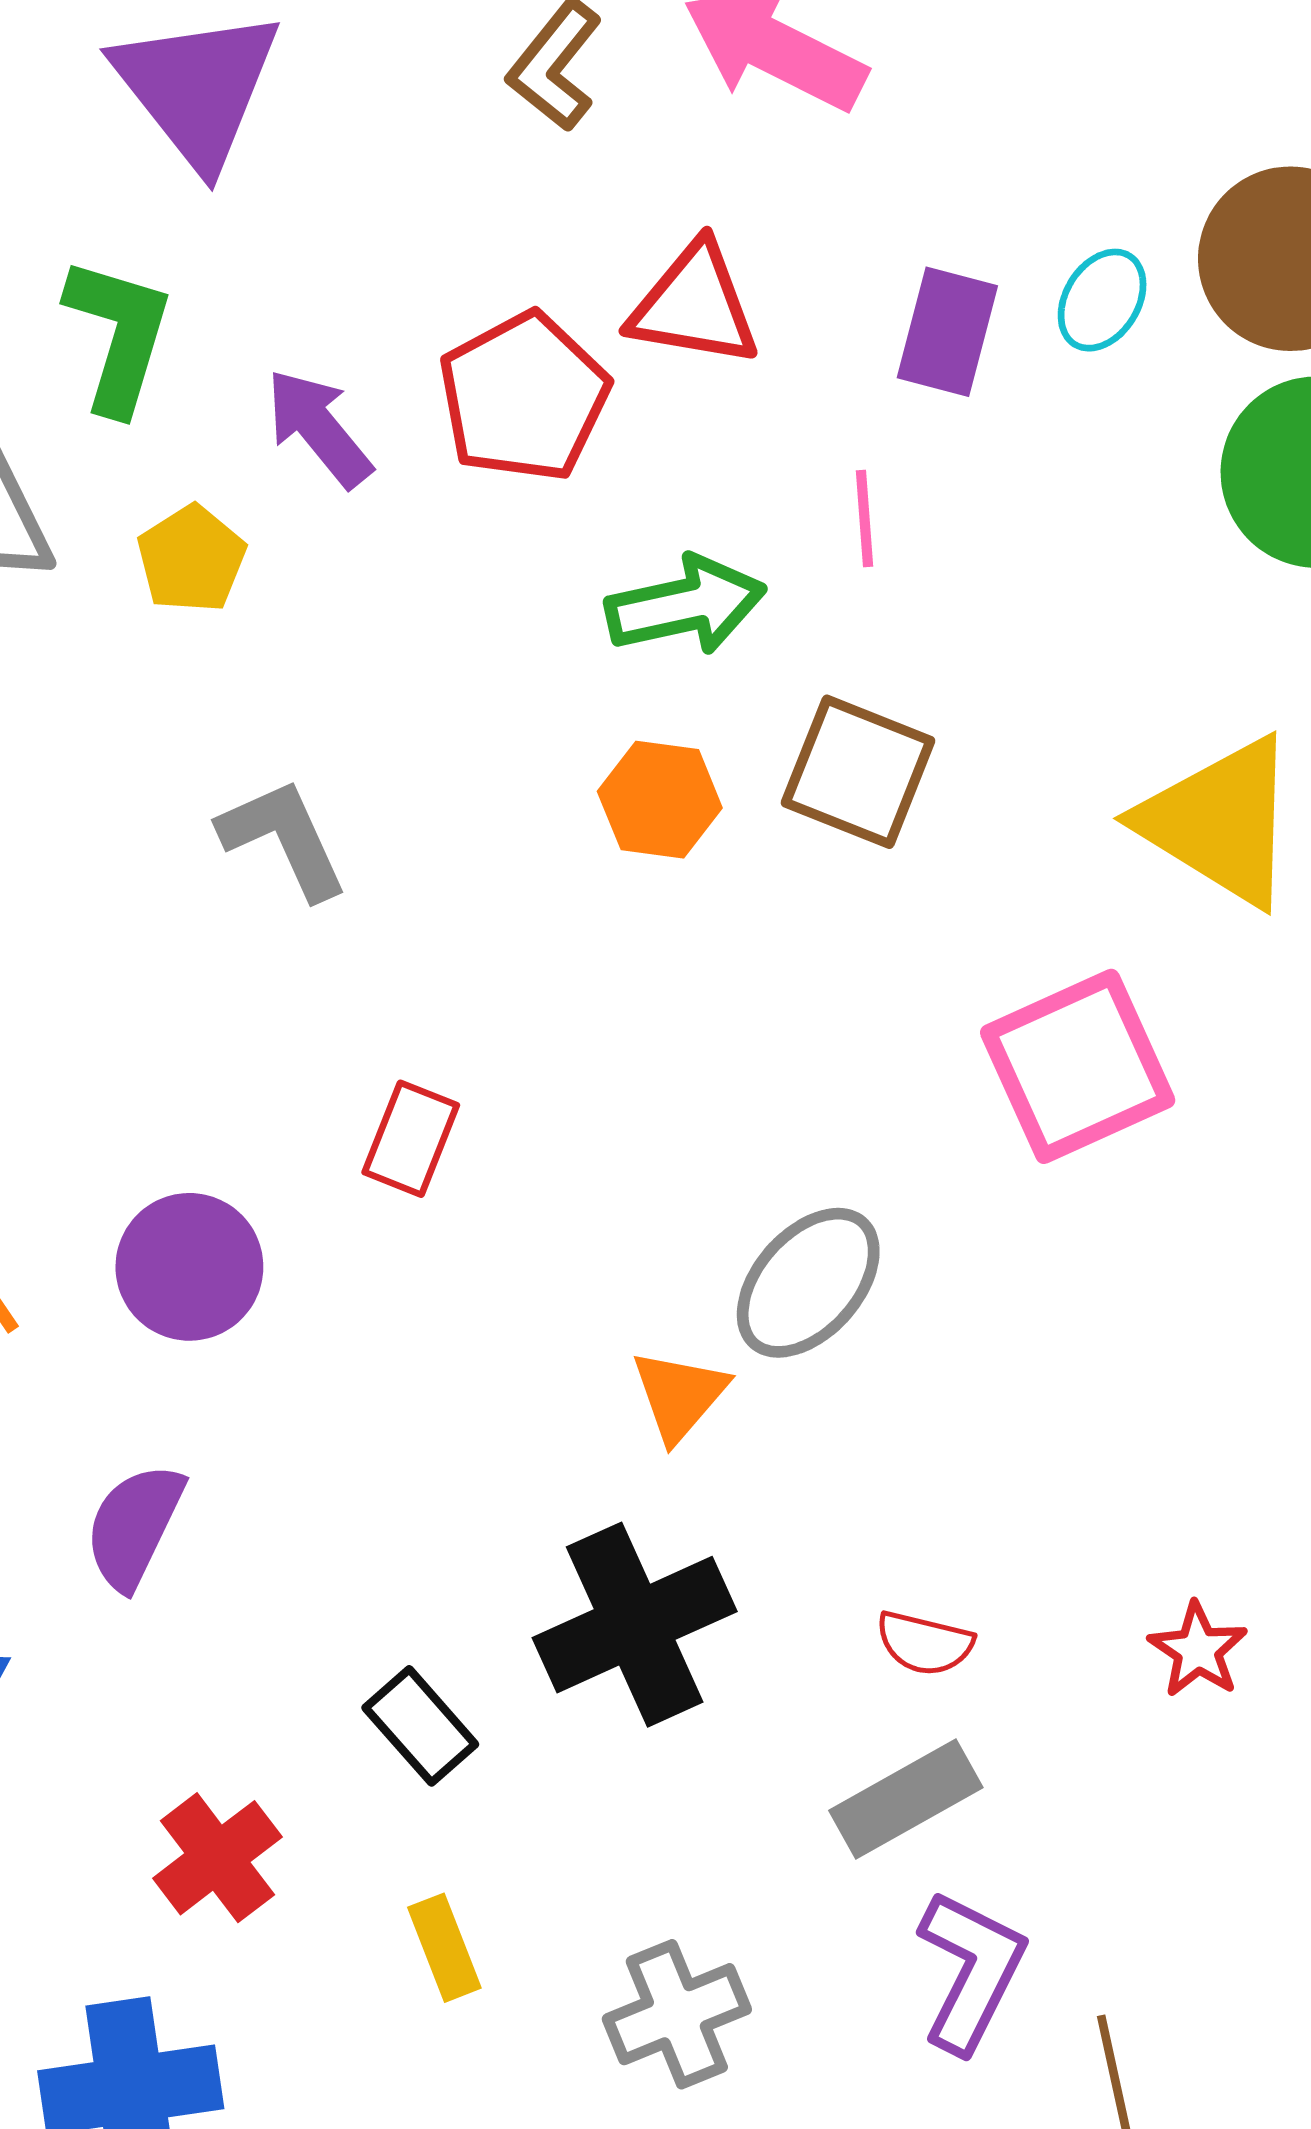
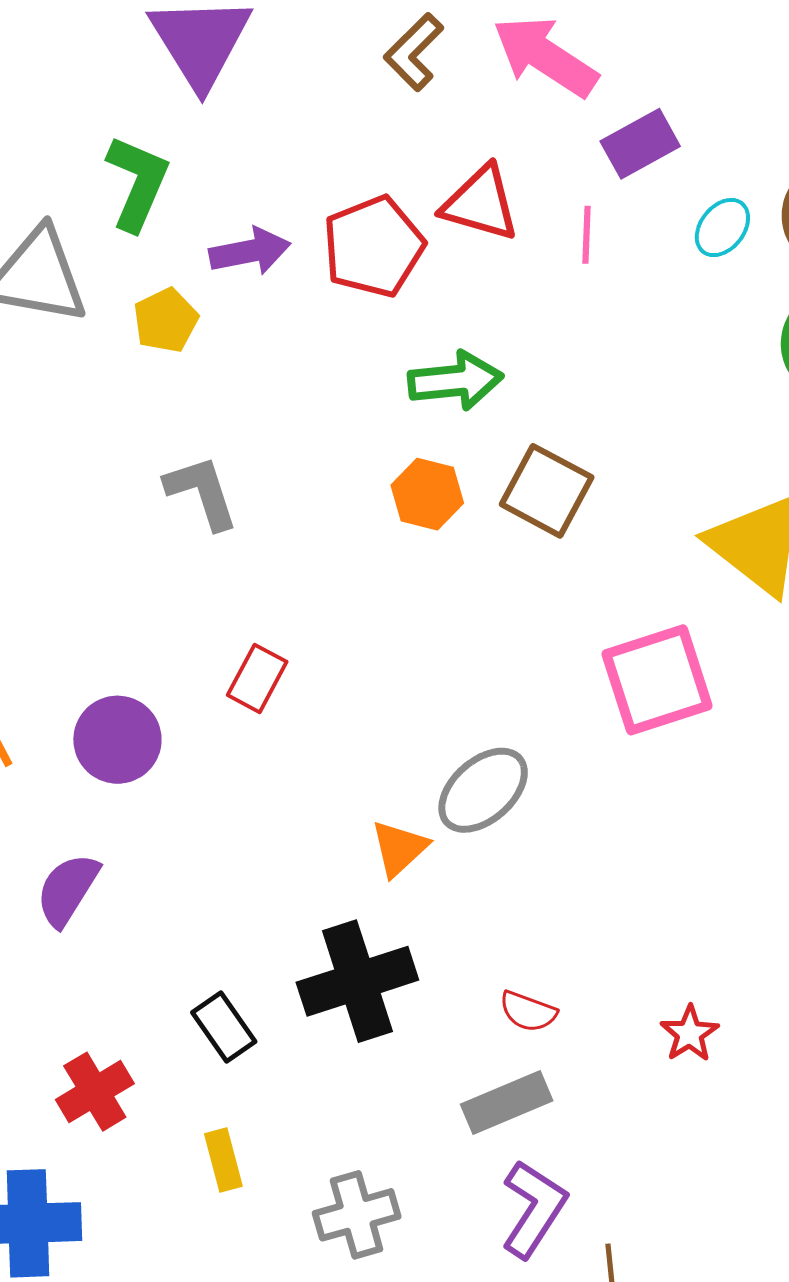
purple rectangle: (947, 332) -> (640, 144), moved, turned 40
purple arrow: (319, 428) -> (250, 251), turned 112
pink line: (865, 519) -> (586, 235), moved

